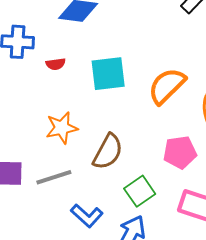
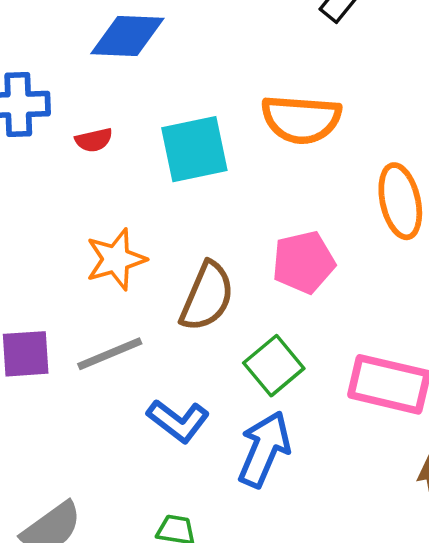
orange semicircle: (167, 86) -> (301, 119), moved, turned -126
pink pentagon: (180, 152) -> (304, 262), moved

